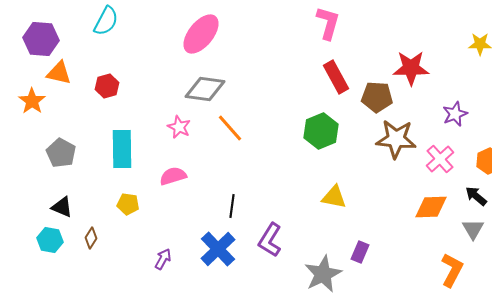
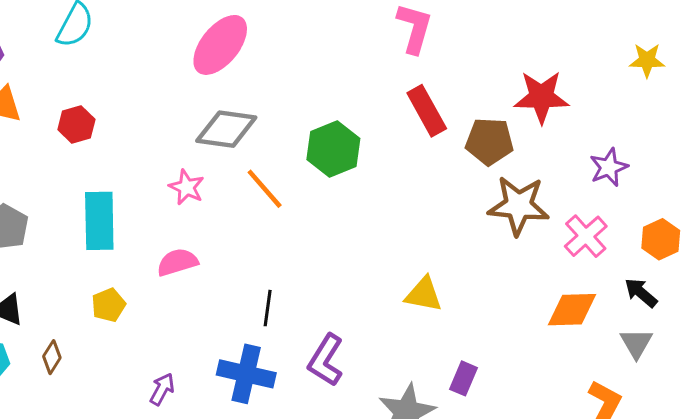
green hexagon: (321, 131) -> (333, 149), moved
yellow pentagon: (128, 204) -> (109, 305), turned -30
blue cross: (218, 249) -> (246, 374), turned -33

